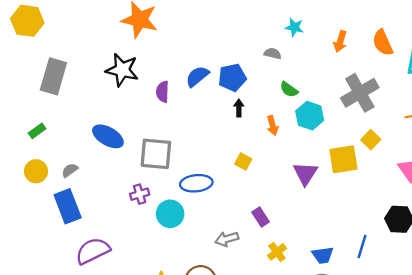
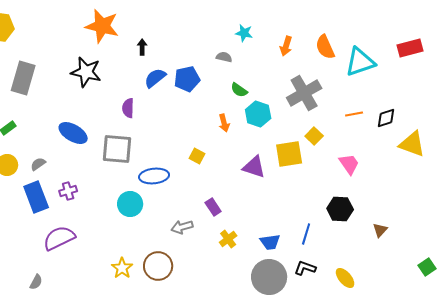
purple semicircle: (162, 92) -> (128, 108), moved
black arrow: (239, 108) -> (142, 47), moved
purple triangle: (305, 173) -> (254, 167), turned -45
purple cross: (140, 194) -> (68, 191), moved

